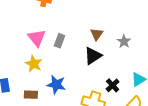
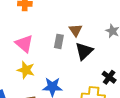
brown triangle: (97, 34) -> (76, 30), moved
gray rectangle: (60, 41) -> (59, 41), moved

